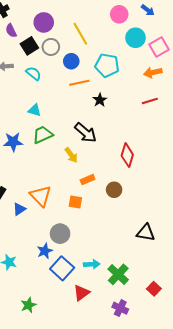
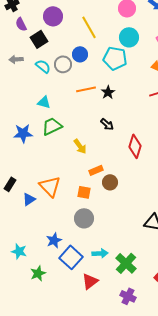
cyan circle: (136, 38) -> (129, 37), moved
gray circle: (51, 47) -> (63, 64), moved
orange line: (79, 83) -> (86, 89), moved
black arrow: (86, 133) -> (107, 124), moved, size x0.6
brown circle: (114, 190) -> (110, 182), moved
gray circle: (60, 234) -> (84, 218), moved
green star: (28, 305) -> (38, 273), moved

